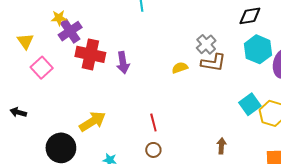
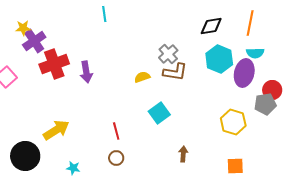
red cross: (90, 54) -> (54, 64), turned -32
cyan square: (250, 104) -> (159, 113), moved

